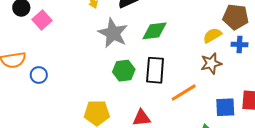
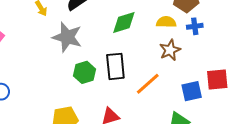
green diamond: (154, 31) -> (124, 23), moved
yellow semicircle: (212, 35) -> (166, 22), turned 42

